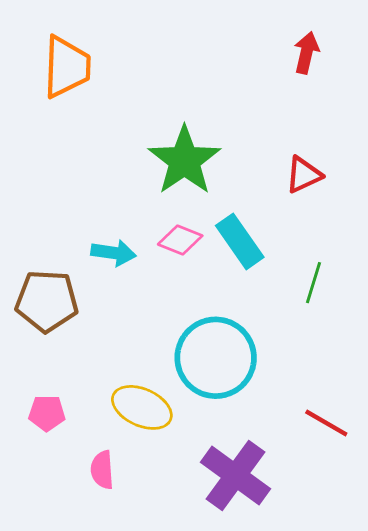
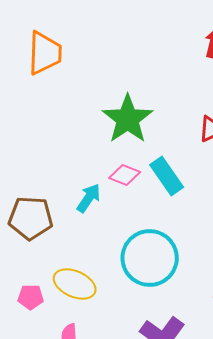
cyan arrow: (113, 253) -> (89, 198), moved, turned -64
yellow ellipse: (142, 407) -> (75, 284), moved

